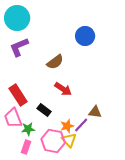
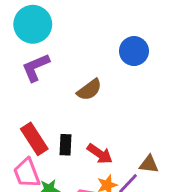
red arrow: (63, 89) -> (100, 154), moved
black rectangle: (44, 110) -> (65, 145), moved, turned 56

